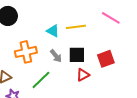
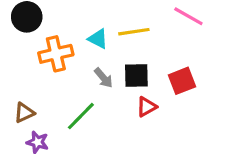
orange cross: (26, 52) -> (56, 54), moved

